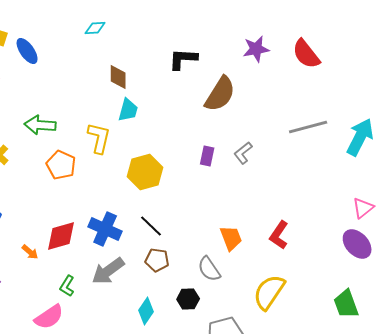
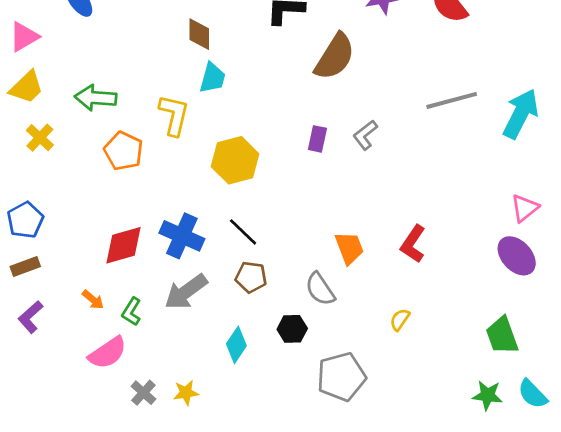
orange arrow: (30, 252) -> (93, 300), moved
yellow semicircle: (269, 292) -> (400, 320), size x0.5

